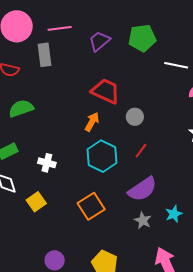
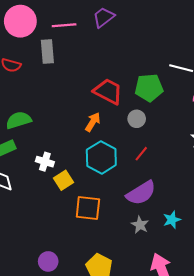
green pentagon: (142, 38) -> (149, 88), moved
purple trapezoid: (99, 41) -> (104, 17), moved
green semicircle: (21, 108) -> (19, 120), moved
yellow square: (36, 202) -> (64, 180), moved
orange square: (91, 206) -> (88, 208), turned 36

